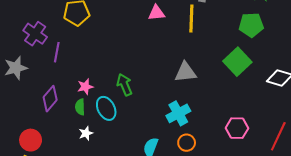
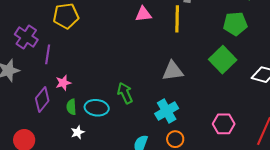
green arrow: (124, 85) -> (125, 93), moved
pink star: (85, 87) -> (63, 83), moved
cyan ellipse: (106, 108) -> (97, 108), turned -55

